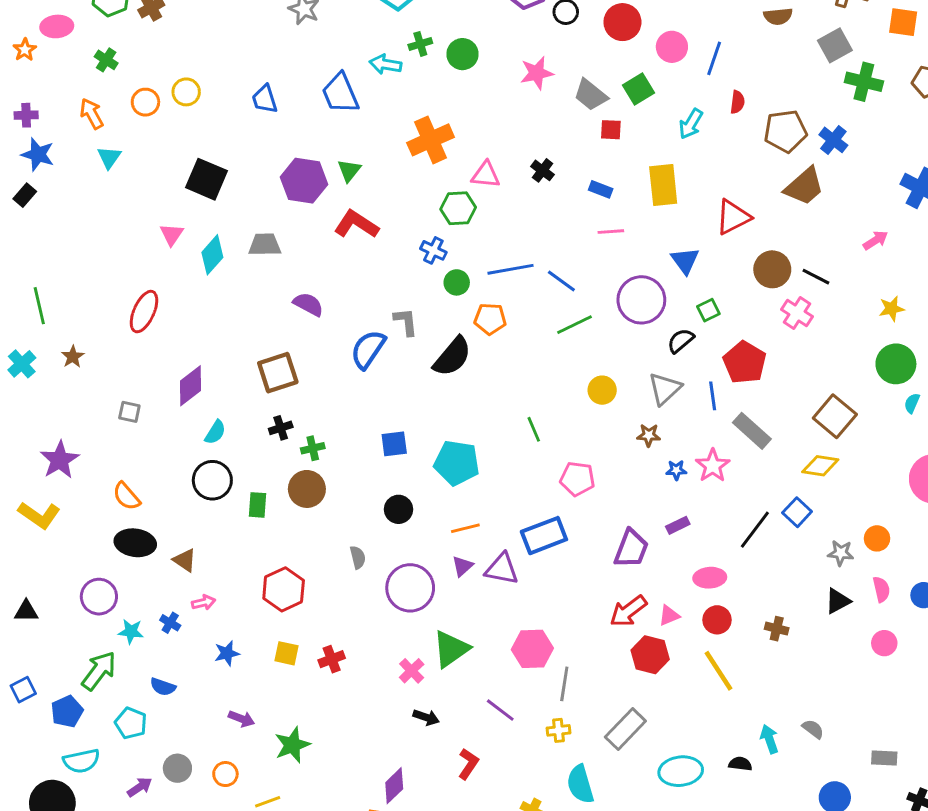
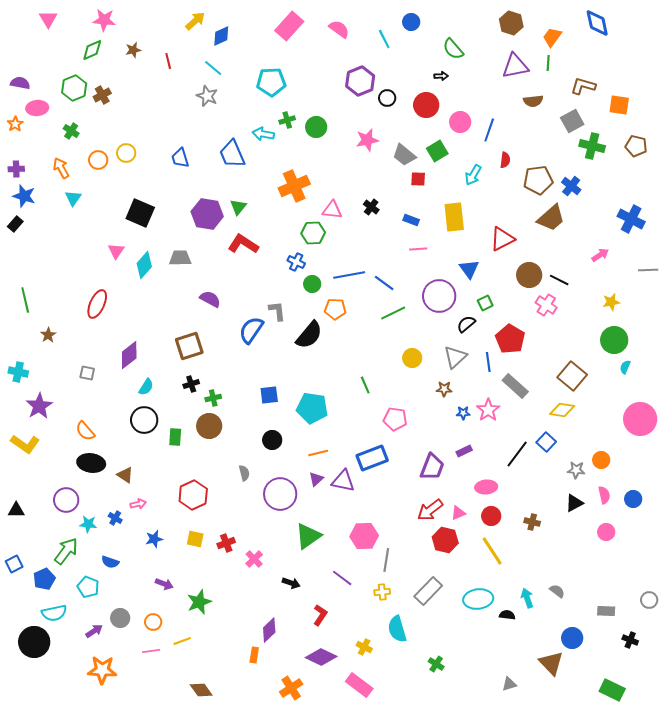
cyan cross: (22, 364) -> (18, 372), moved, turned -36
pink cross: (412, 671) -> (254, 559), moved
cyan ellipse: (681, 771) -> (478, 599), moved

